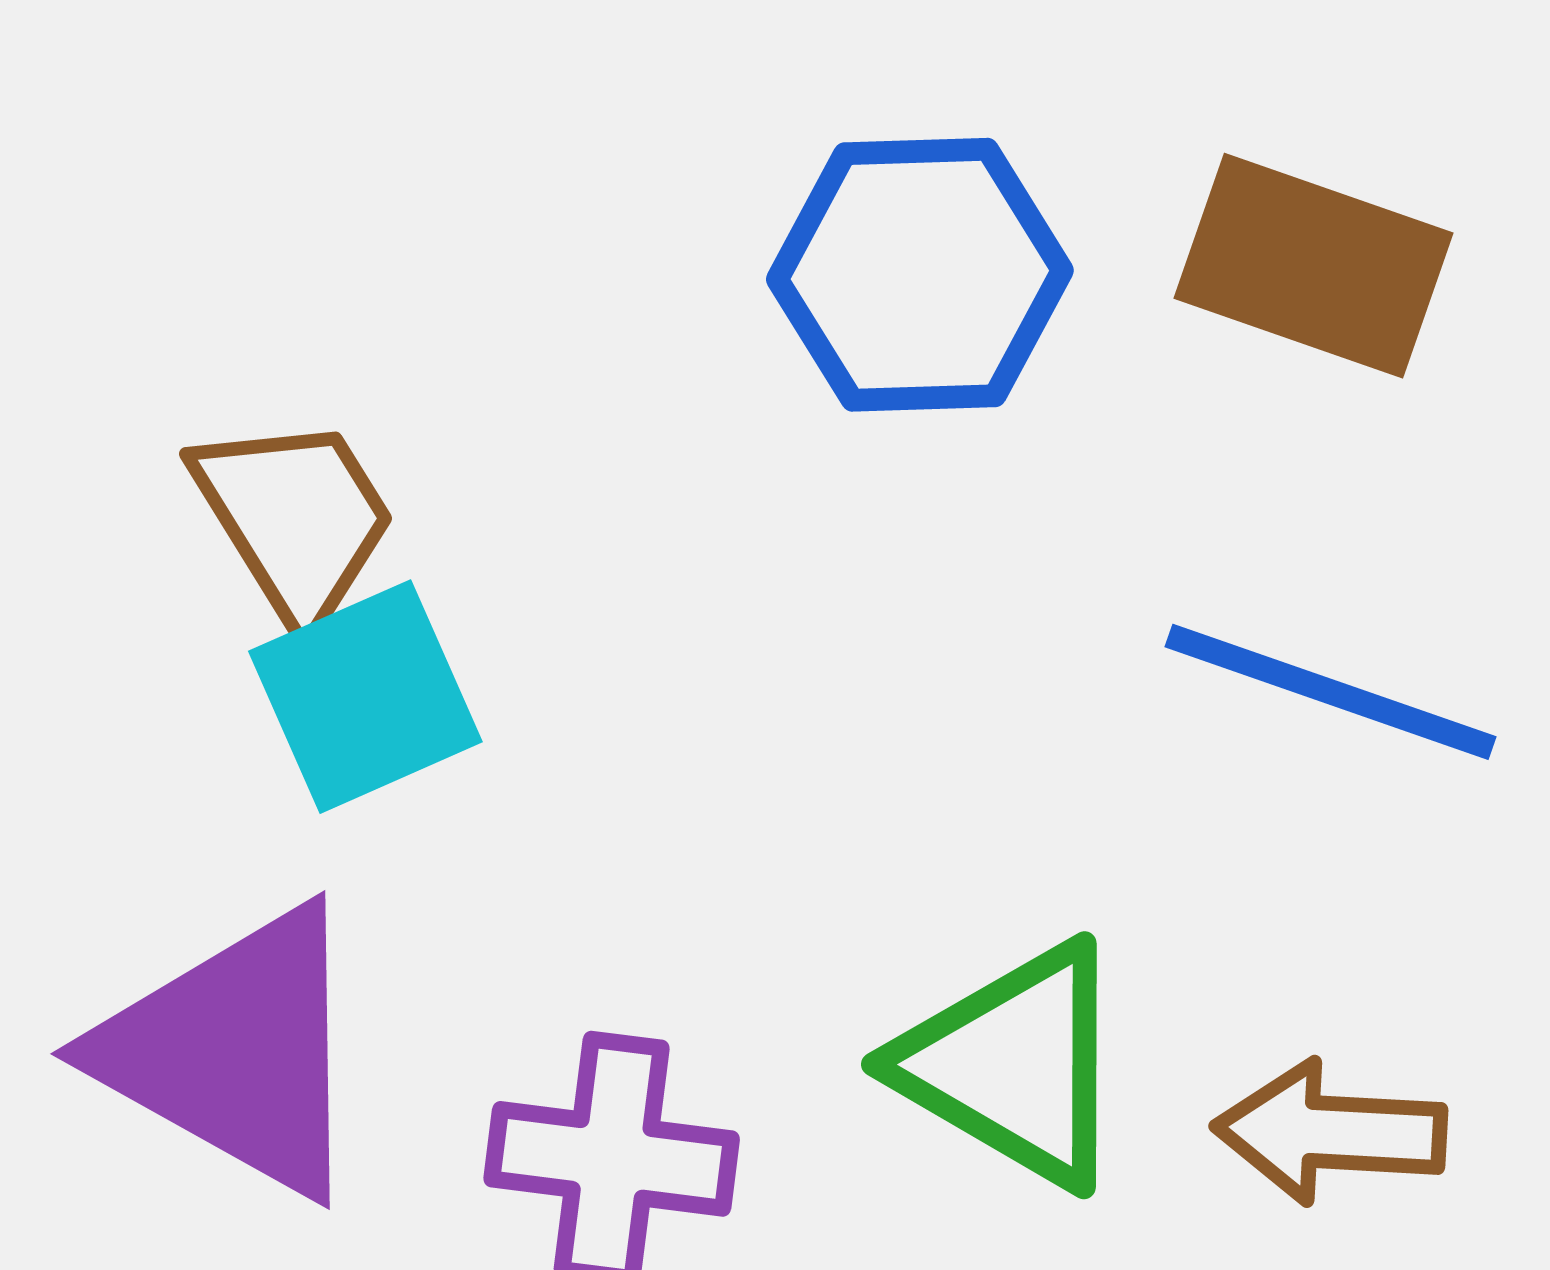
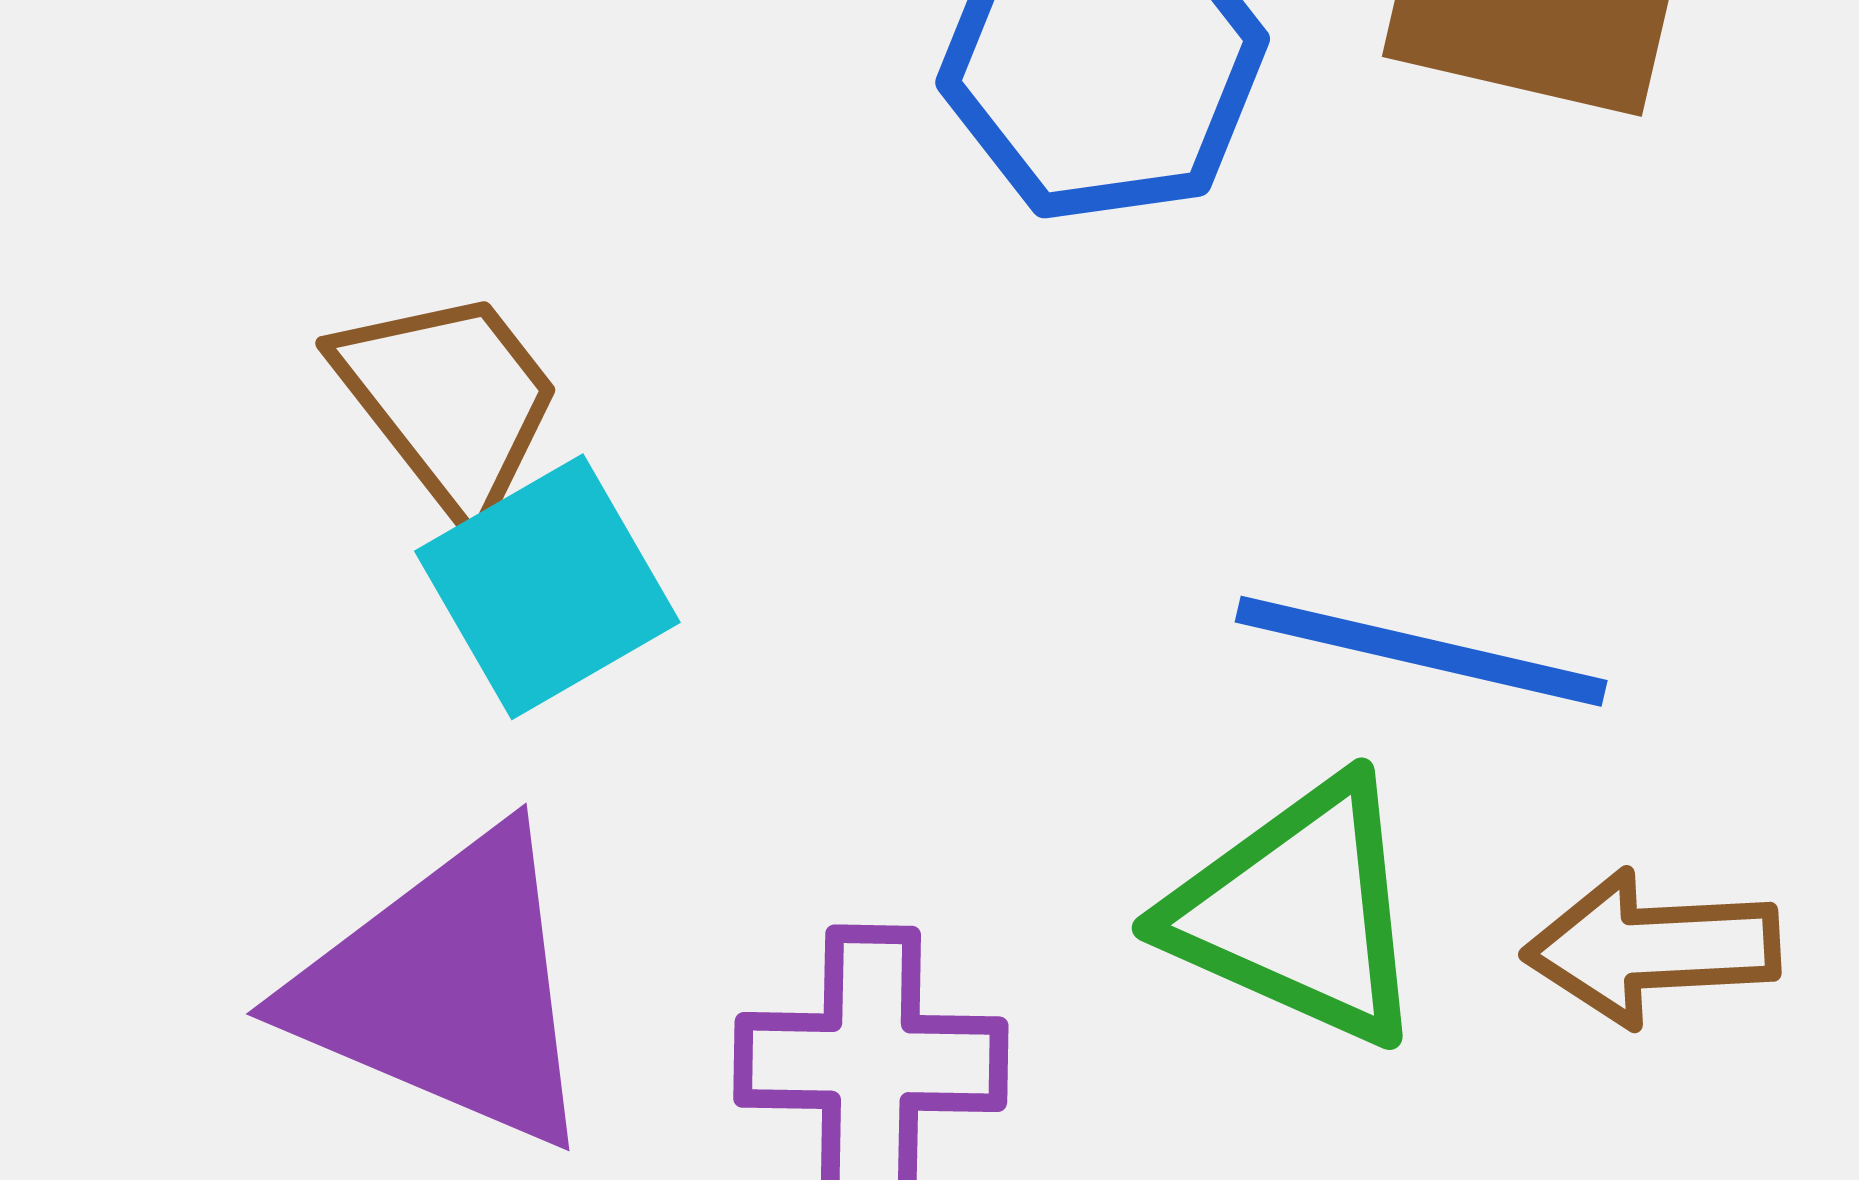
blue line: (1331, 692) -> (1421, 651), moved

